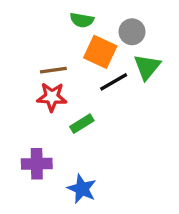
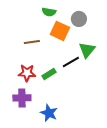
green triangle: (147, 67) -> (87, 50), moved
black line: (114, 82) -> (71, 62), moved
red star: (52, 97) -> (27, 73), moved

